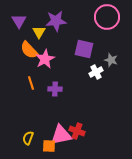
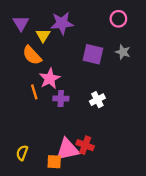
pink circle: (107, 17) -> (118, 19), size x0.6
pink star: (45, 59) -> (50, 79), moved
gray star: (111, 60) -> (123, 52), moved
white cross: (96, 72) -> (97, 100), moved
yellow semicircle: (28, 138) -> (22, 153), moved

